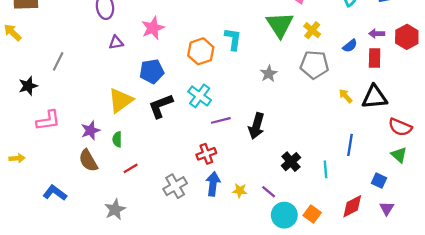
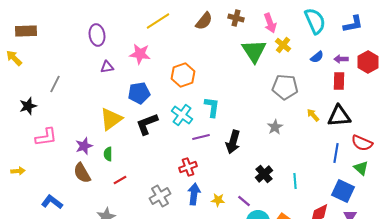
pink star: (153, 28) -> (140, 54), turned 30
yellow cross: (312, 30) -> (283, 45), moved
cyan L-shape: (233, 39) -> (212, 107), moved
blue semicircle: (350, 46) -> (317, 57), moved
gray star: (269, 74) -> (275, 127), moved
blue line: (350, 145) -> (336, 153), moved
blue square: (379, 181) -> (343, 191), size x1.6

